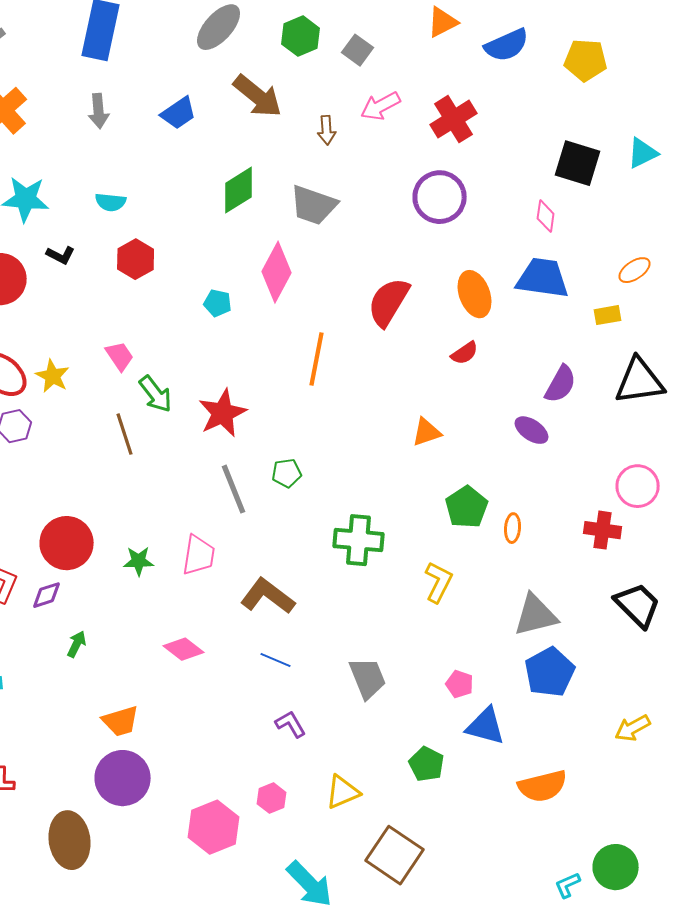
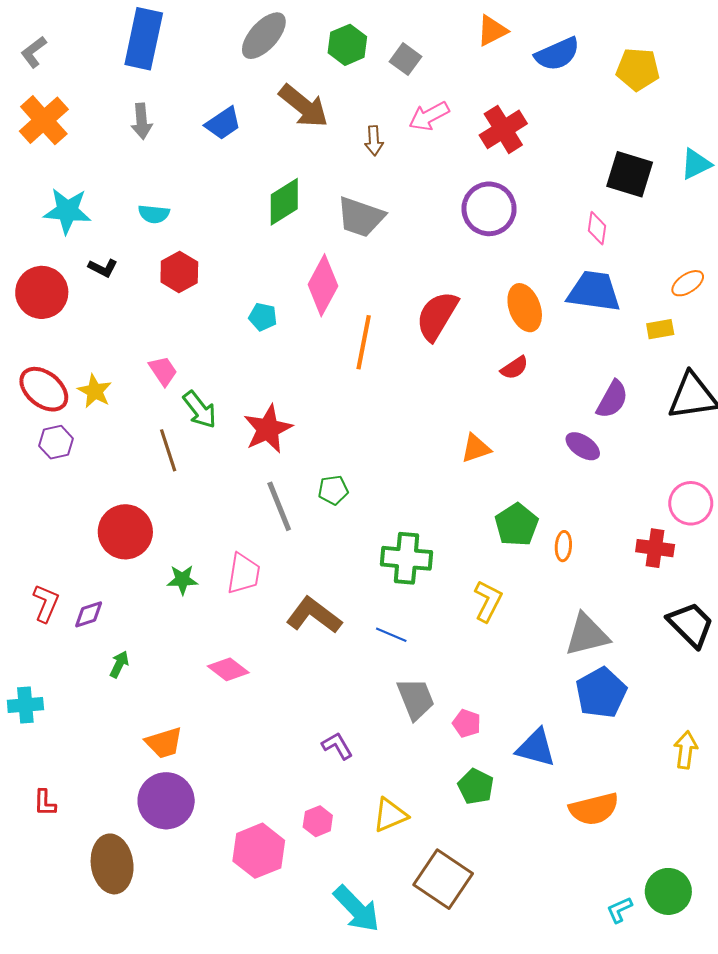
orange line: (317, 359) -> (364, 342), moved
red circle: (67, 543) -> (125, 532), moved
blue line: (276, 660) -> (391, 635), moved
pink pentagon: (460, 684) -> (467, 723), moved
yellow arrow: (633, 728) -> (686, 750), turned 126

